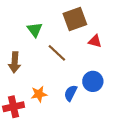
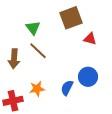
brown line: (57, 53) -> (38, 51), moved

